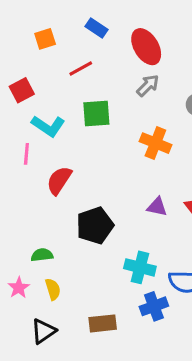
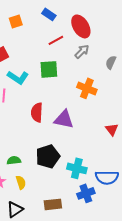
red line: (81, 68) -> (56, 40), moved
red semicircle: (59, 180) -> (37, 112), moved, turned -30
purple triangle: (157, 207) -> (64, 119), moved, size x1.5
black pentagon: (95, 225) -> (48, 156), moved

